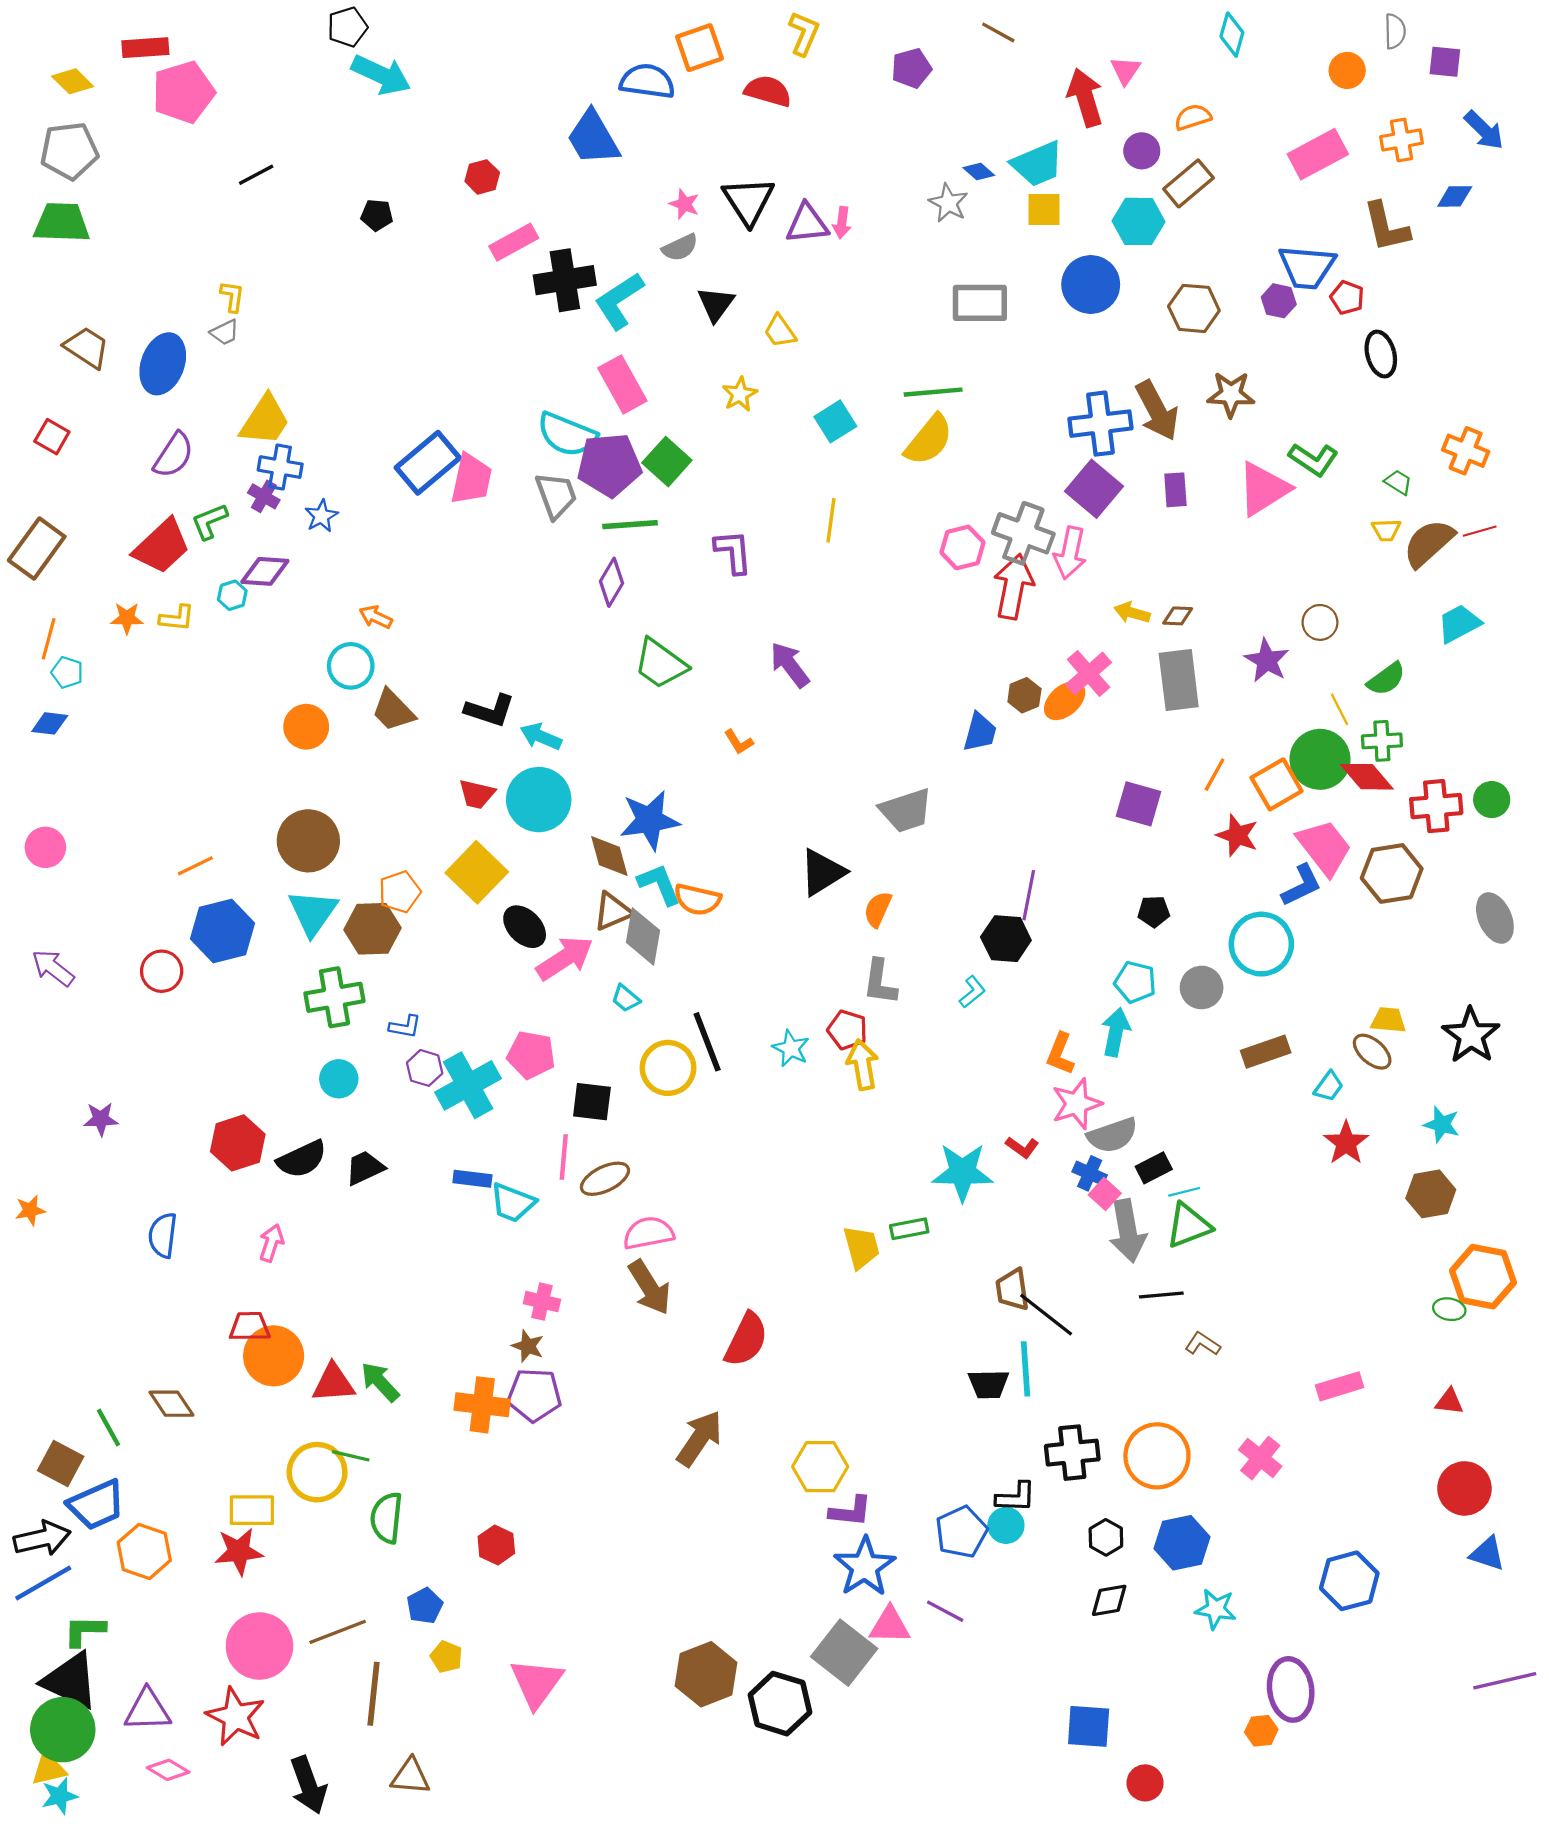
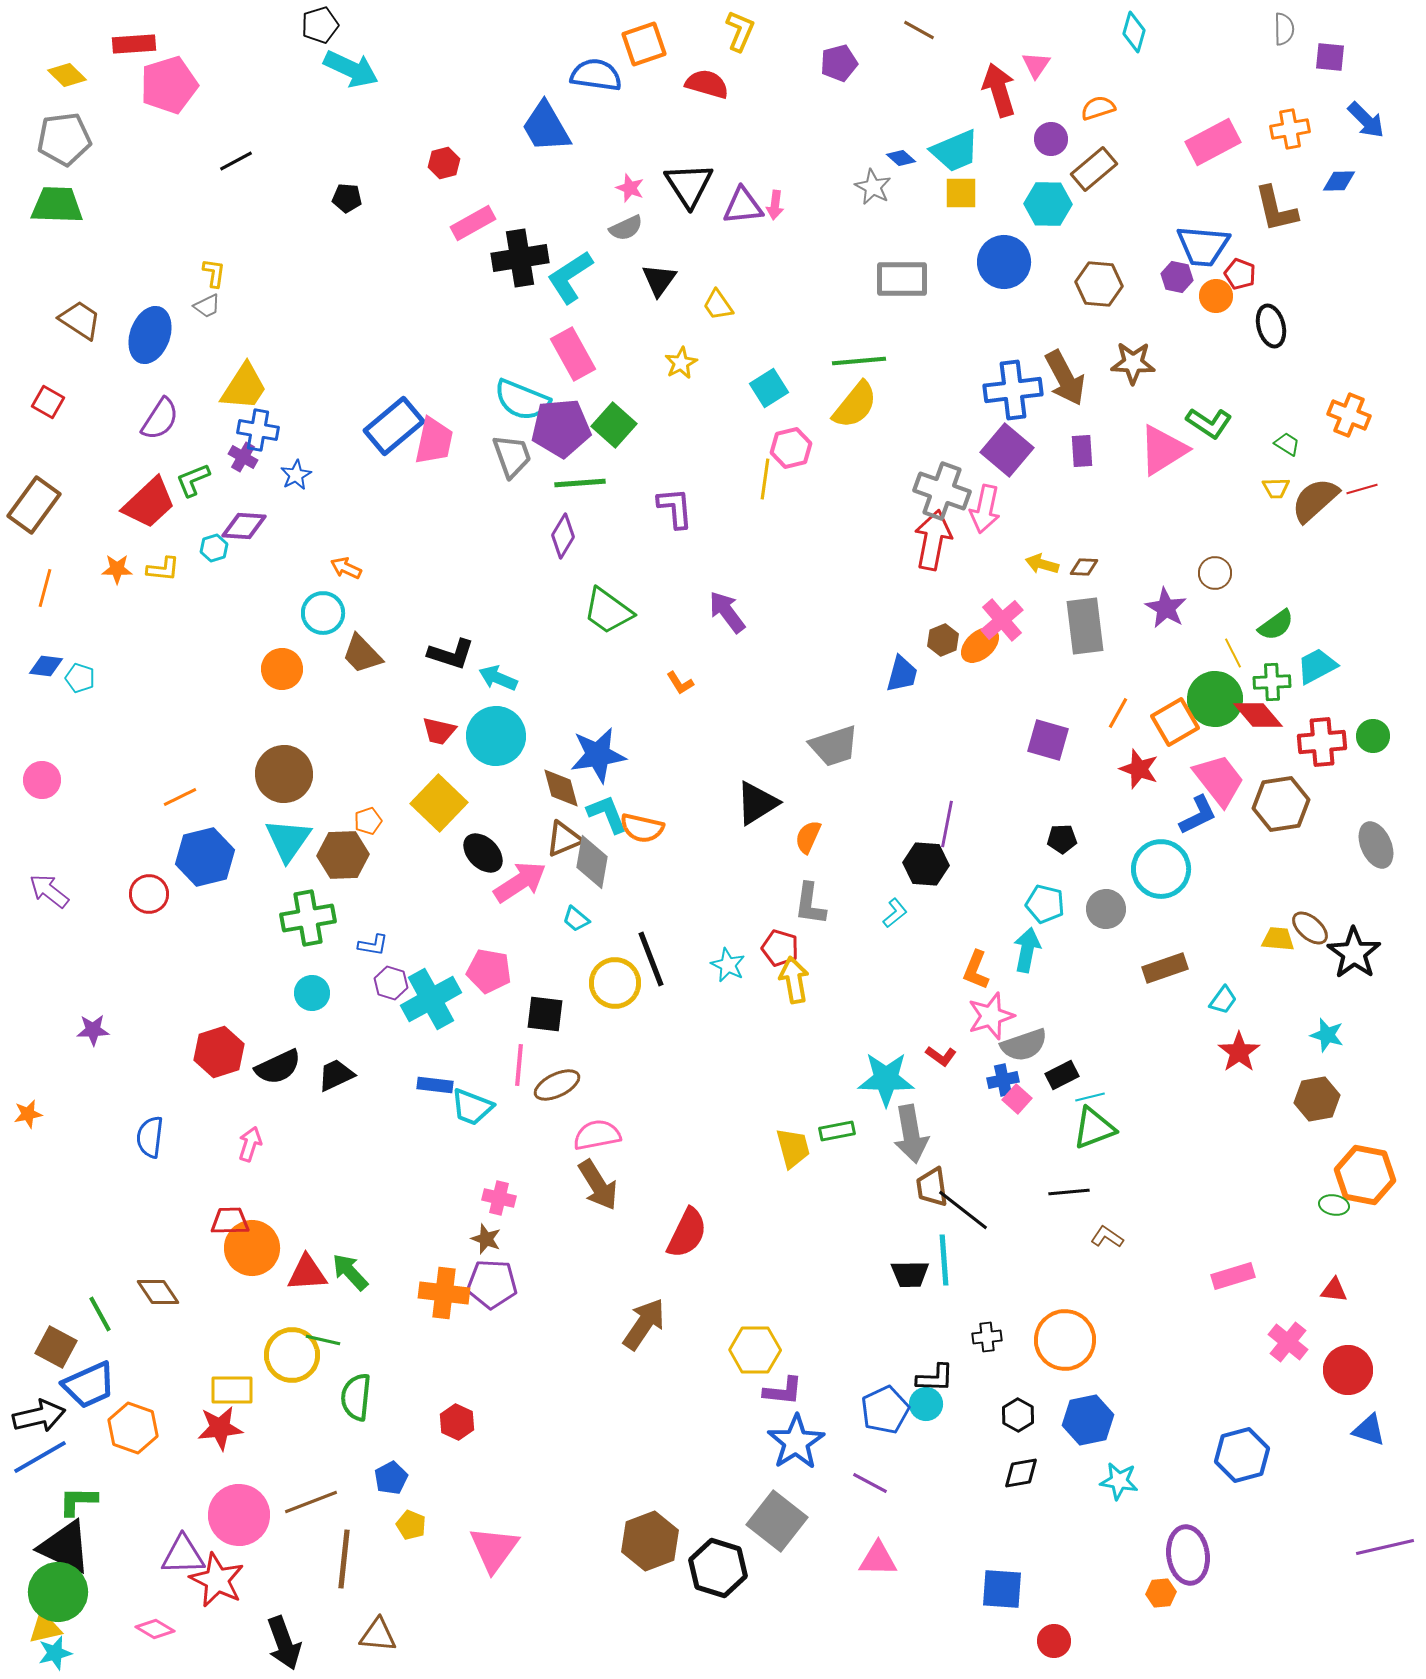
orange circle: (1347, 70) -> (1216, 296), moved
pink hexagon: (962, 547) -> (791, 448), moved
cyan trapezoid: (1459, 624) -> (1317, 666), moved
cyan pentagon: (67, 672) -> (80, 678), moved
orange pentagon: (400, 892) -> (368, 821), size x0.7
brown ellipse: (1372, 1052) -> (1310, 928), moved
blue cross: (1090, 1173) -> (1003, 1080), turned -36
gray arrow: (1128, 1231) -> (911, 1134), moved
black cross: (1072, 1453) -> (987, 1337), size x0.6
pink cross: (1260, 1458) -> (1288, 1342), moved
pink triangle: (890, 1625) -> (878, 1559), moved
purple triangle: (148, 1710) -> (183, 1555), moved

